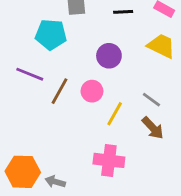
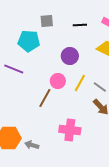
brown line: (59, 91) -> (45, 98), moved
yellow line: (115, 114) -> (80, 83), moved

